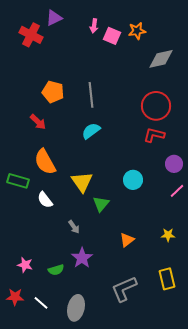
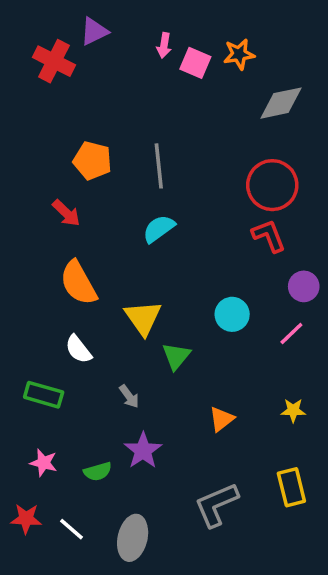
red L-shape: (154, 135) -> (269, 236), turned 55
green rectangle: (18, 181) -> (44, 395), moved
pink line: (177, 191) -> (291, 334), moved

